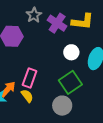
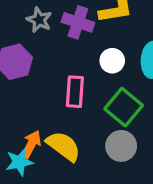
pink rectangle: (30, 78) -> (75, 92), moved
yellow semicircle: (27, 96) -> (63, 146), size x1.6

